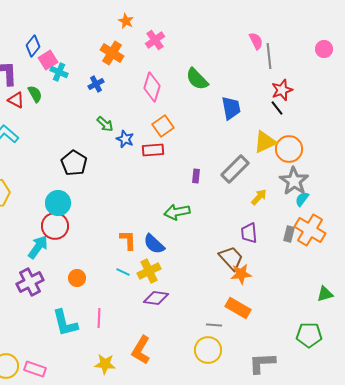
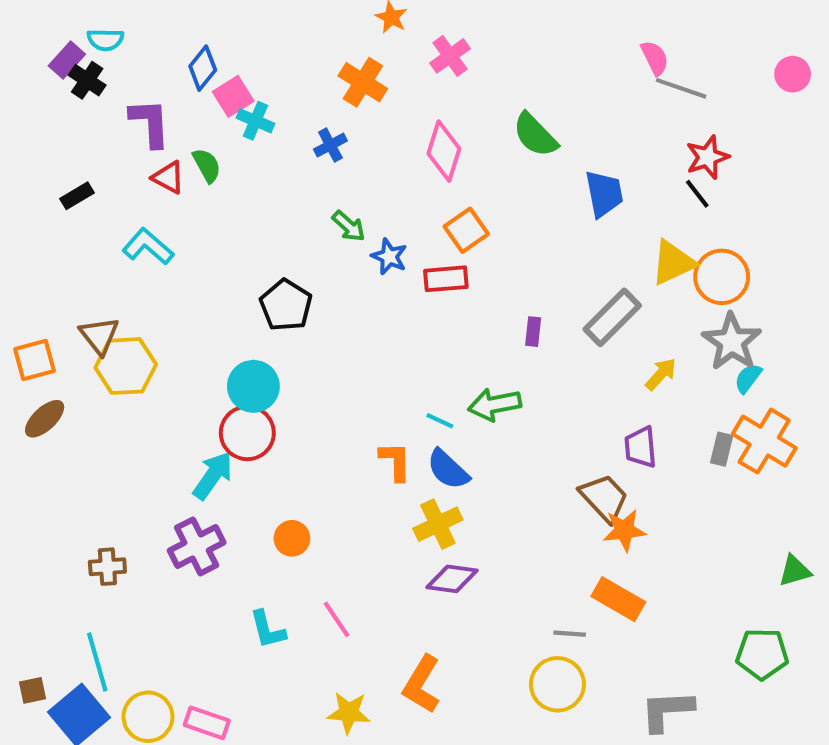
gray line: (269, 56) -> (681, 88), turned -65
cyan line: (123, 272) -> (440, 421), moved
pink line: (99, 318) -> (336, 619), turned -36
cyan L-shape: (65, 323) -> (268, 630), size x0.7

